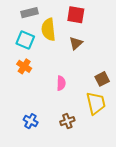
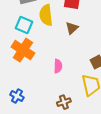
orange cross: (24, 66) -> (23, 50), size x1.6
blue cross: (31, 121) -> (17, 96), moved

